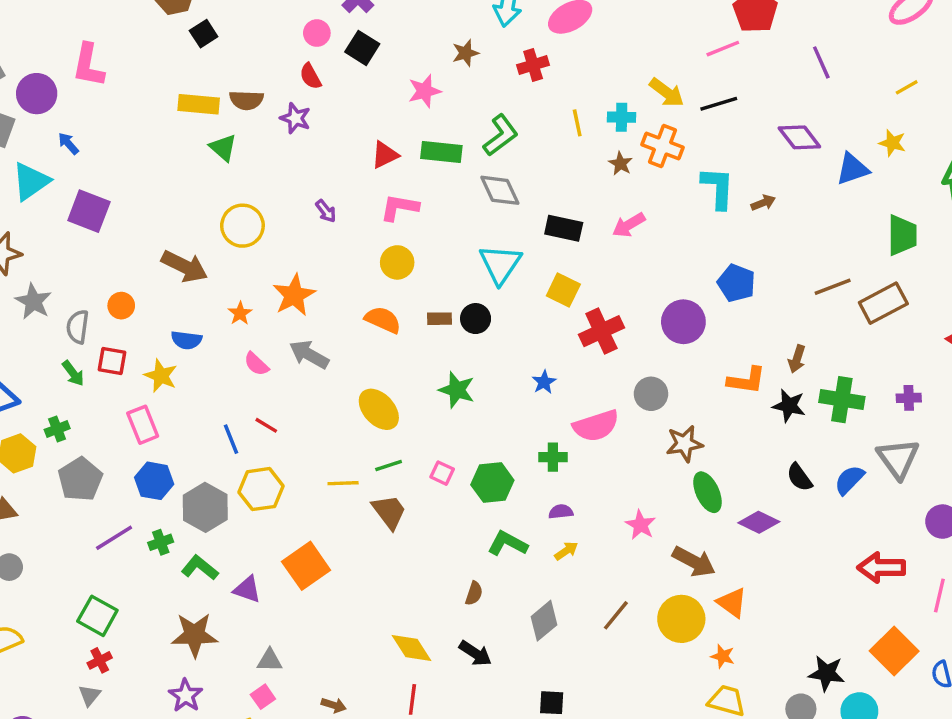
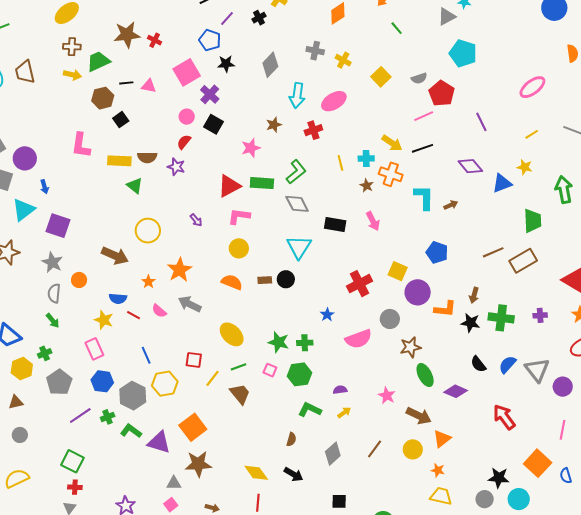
pink L-shape: (88, 65) -> (81, 145), moved
red semicircle: (310, 76) -> (184, 142), turned 70
blue arrow: (68, 143) -> (44, 187), turned -152
red triangle: (385, 155) -> (229, 186), size x1.4
pink arrow: (629, 225) -> (373, 221), turned -84
yellow square: (563, 290) -> (398, 271), moved
gray star: (33, 301) -> (52, 262), moved
purple circle: (683, 322) -> (418, 292), moved
red square: (112, 361) -> (194, 360), moved
green star: (457, 390) -> (278, 342), moved
red line: (266, 425) -> (133, 315), moved
green cross: (553, 457) -> (305, 343), moved
gray triangle: (898, 459) -> (537, 370), moved
yellow line: (343, 483) -> (212, 378), turned -48
red arrow: (881, 568) -> (504, 417), moved, turned 56
purple triangle: (247, 589) -> (159, 442), size x1.4
orange triangle: (732, 603) -> (442, 439), turned 48
yellow circle: (681, 619) -> (413, 449), size x0.7
brown star: (195, 635) -> (198, 464), moved
red cross: (100, 660) -> (75, 487), turned 32

